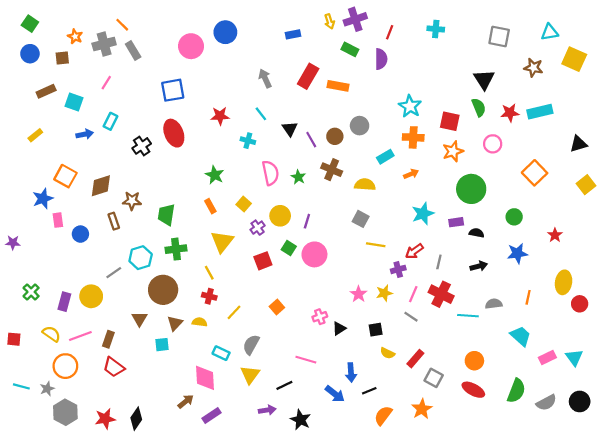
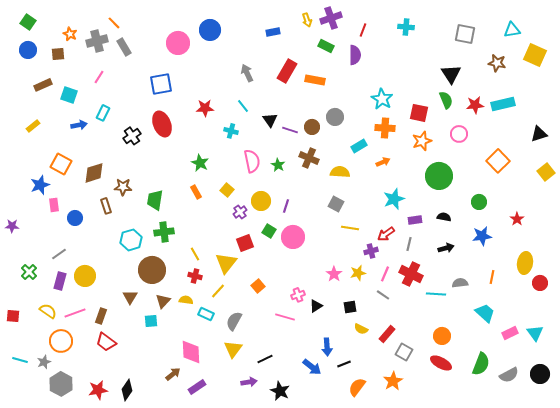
purple line: (311, 140) -> (290, 130), turned -42
purple rectangle: (456, 222) -> (415, 220), moved
yellow triangle: (222, 242) -> (226, 263), moved
gray line: (114, 273) -> (59, 254), moved
cyan rectangle: (221, 353) -> (206, 314), moved
pink line: (306, 360) -> (285, 317), moved

